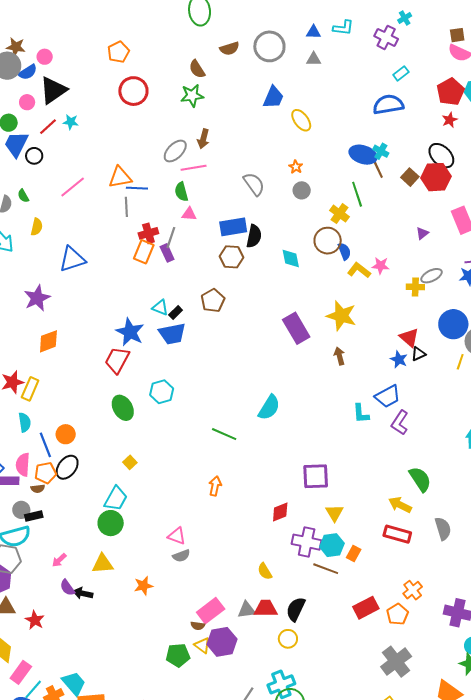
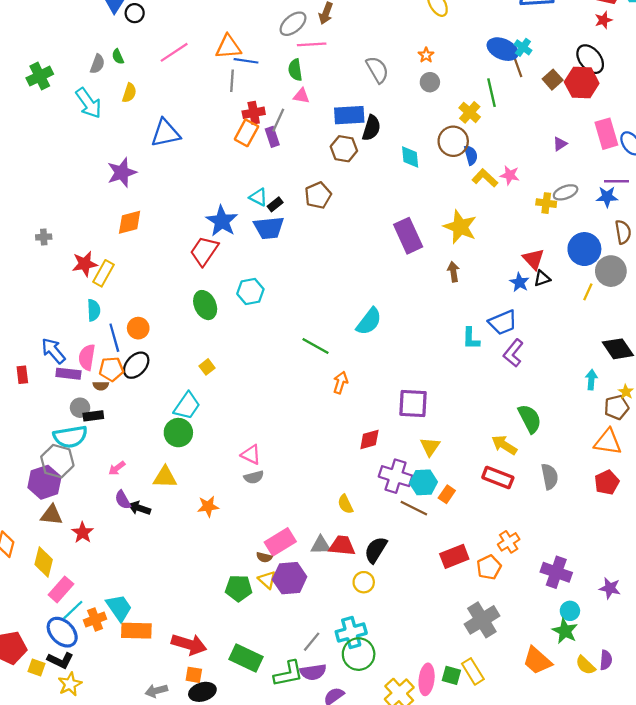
orange arrow: (215, 486) -> (340, 383), moved

